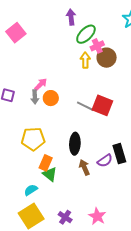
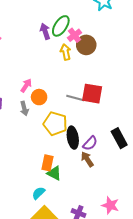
purple arrow: (71, 17) -> (45, 31), moved
gray arrow: (35, 97) -> (24, 108), moved
yellow pentagon: (33, 139) -> (55, 124), moved, turned 30
purple semicircle: (105, 161) -> (90, 143), moved

